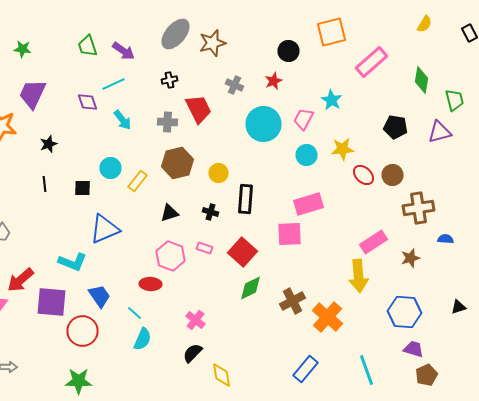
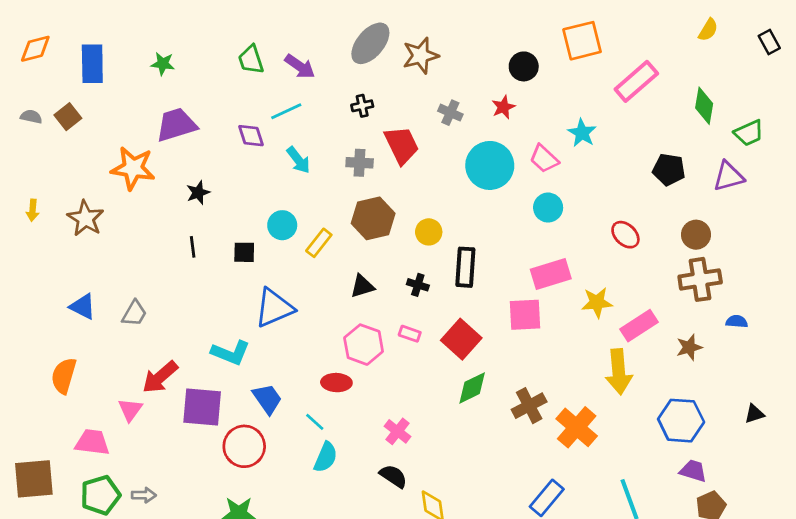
purple trapezoid: (32, 94) -> (176, 125), turned 48
green trapezoid: (454, 100) -> (749, 133), turned 80
pink trapezoid: (304, 119) -> (544, 159), turned -75
yellow star: (342, 149) -> (597, 302), moved
brown circle: (392, 175) -> (696, 235), moved
black semicircle: (192, 353) -> (393, 476), turned 80

